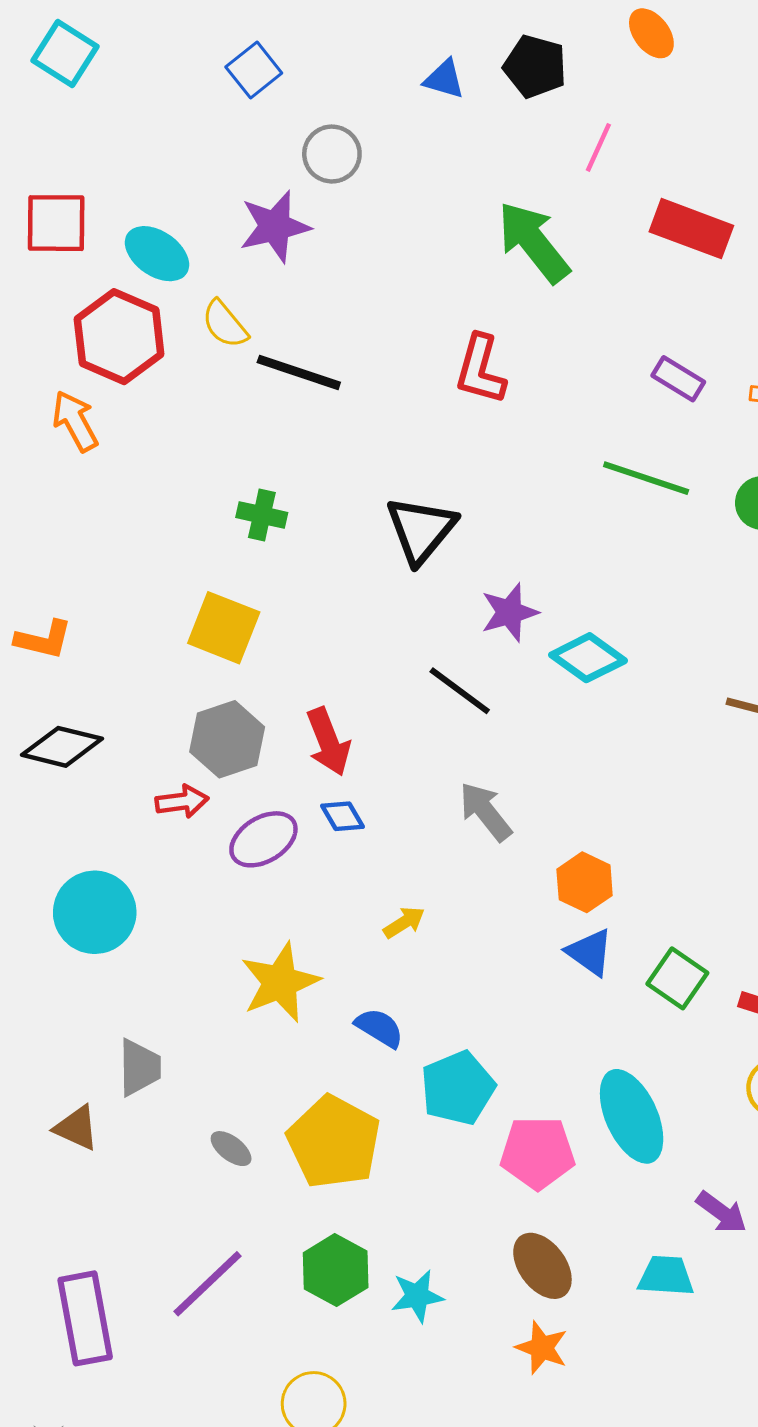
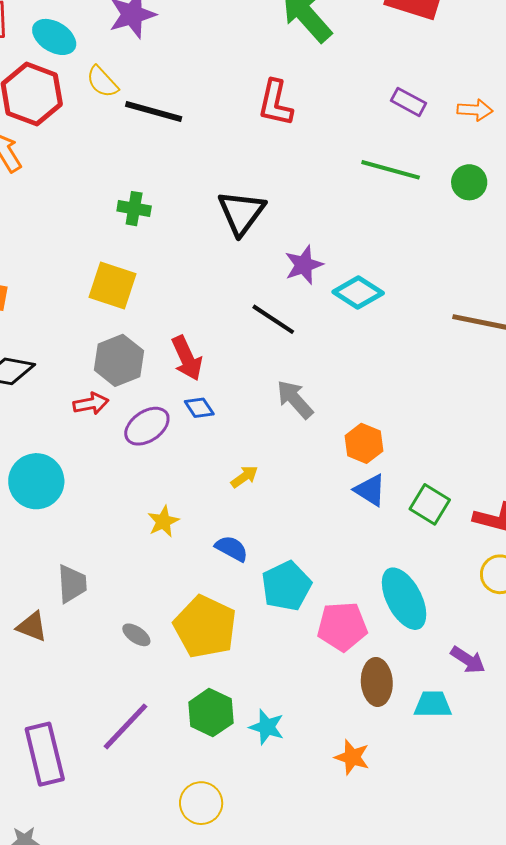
yellow star: (280, 982) -> (163, 522), size x0.6
brown ellipse: (542, 1266) -> (377, 682), moved, turned 36
cyan star: (417, 1296) -> (267, 727), turned 30

